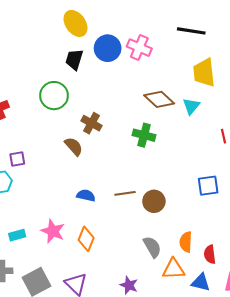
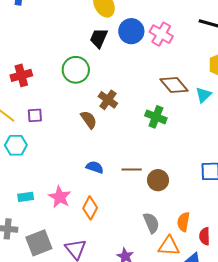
purple square: (17, 159) -> (35, 115), moved

